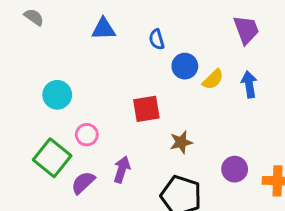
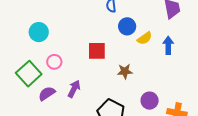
brown star: (181, 142) -> (125, 71), moved

